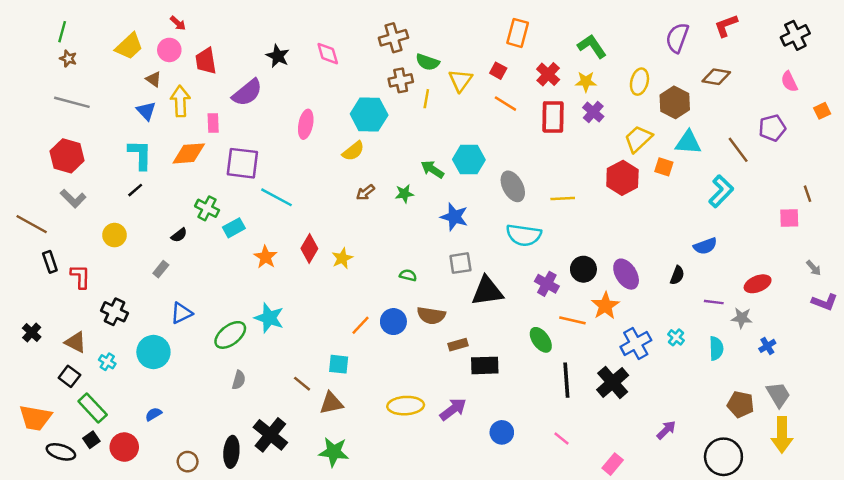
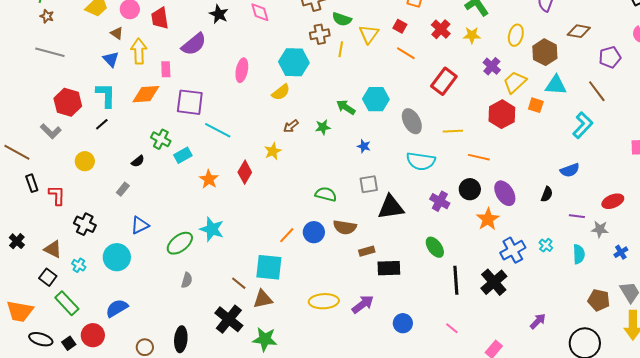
purple cross: (593, 112) -> (492, 66), moved
red rectangle: (553, 117) -> (444, 81), moved, turned 36
purple pentagon: (772, 128) -> (610, 57), moved
red hexagon: (67, 156) -> (68, 102), moved
blue star: (454, 217) -> (364, 146), size x0.6
yellow star: (342, 258) -> (273, 151), moved
green semicircle: (408, 275) -> (326, 194), size x1.5
orange line: (572, 320) -> (479, 157), moved
cyan square: (339, 364) -> (269, 267), size x1.6
blue semicircle: (153, 414) -> (117, 308), size x1.6
black cross: (270, 435) -> (229, 319), moved
black square: (91, 440) -> (69, 343), moved

